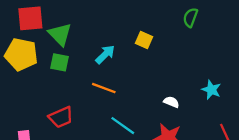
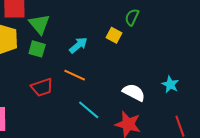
green semicircle: (190, 18) -> (132, 17), moved
white semicircle: (171, 102) -> (134, 92), size x1.6
red trapezoid: (61, 117) -> (42, 87), moved

